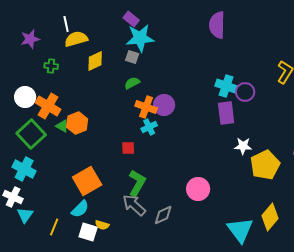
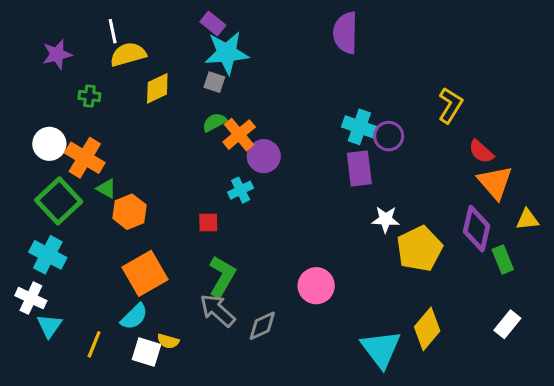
orange cross: (146, 107) -> (239, 135), moved, turned 30
orange hexagon: (77, 123) -> (130, 212), moved

